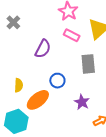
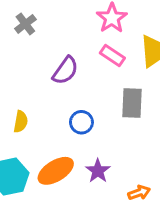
orange ellipse: (38, 100) -> (56, 171), moved
purple star: (82, 102) -> (98, 171), moved

